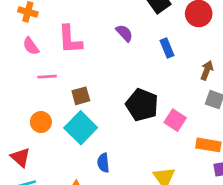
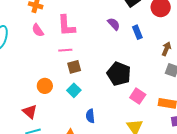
purple semicircle: (124, 33) -> (114, 24), moved
pink line: (47, 77) -> (65, 50), moved
pink square: (175, 120) -> (138, 96), moved
cyan square: (81, 128) -> (74, 90), size x0.6

